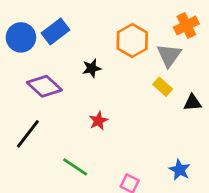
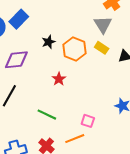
orange hexagon: (132, 40) -> (74, 49), moved
purple diamond: (44, 86) -> (16, 60), turned -40

